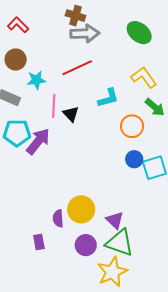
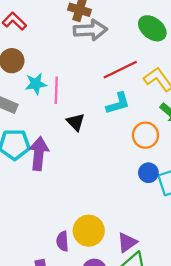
red line: (77, 68) -> (120, 70), moved
pink line: (54, 106) -> (56, 90), moved
purple arrow: (38, 141) -> (39, 154), turned -32
purple triangle: (115, 220) -> (127, 242), turned 42

